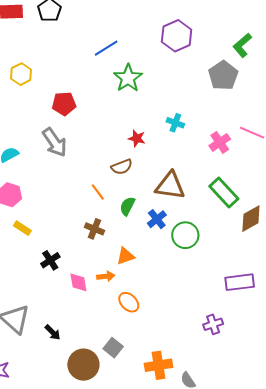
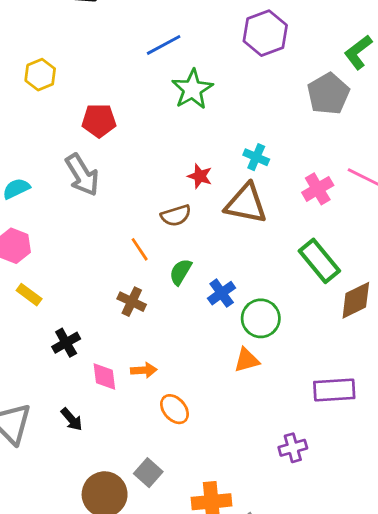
brown triangle: (170, 186) -> (246, 204), moved
orange triangle: (125, 256) -> (247, 360), moved
black arrow: (53, 332) -> (72, 419), moved

